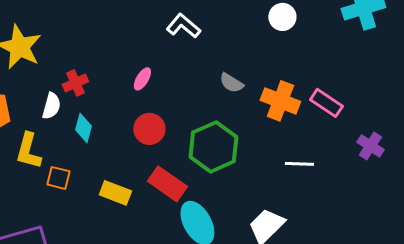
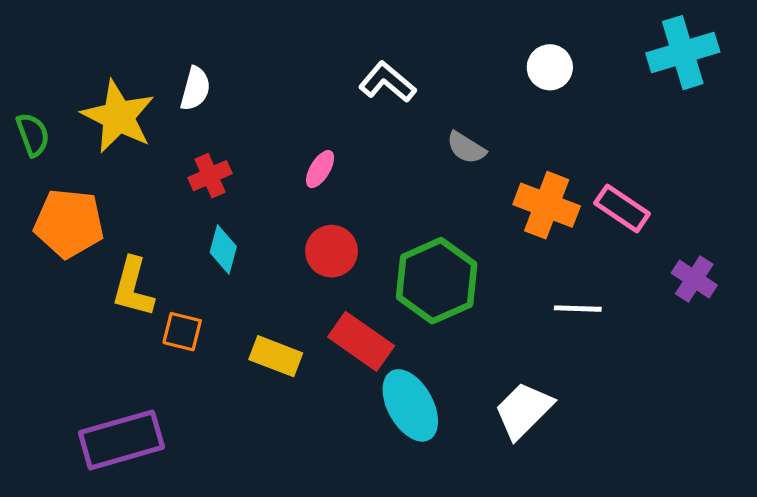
gray semicircle: (231, 83) -> (466, 148), moved
white semicircle: (51, 106) -> (195, 89), moved

